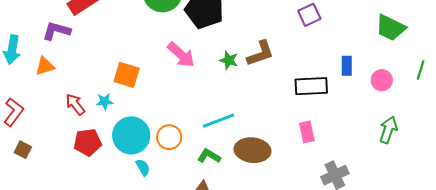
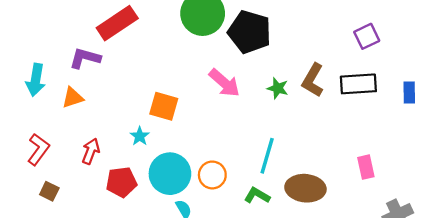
brown L-shape: (260, 53) -> (313, 80), turned 140
black rectangle: (311, 86) -> (358, 84), moved
cyan star: (105, 101) -> (140, 136), turned -30
red arrow: (75, 104) -> (91, 151), moved, turned 60
cyan line: (218, 121) -> (267, 156), turned -52

